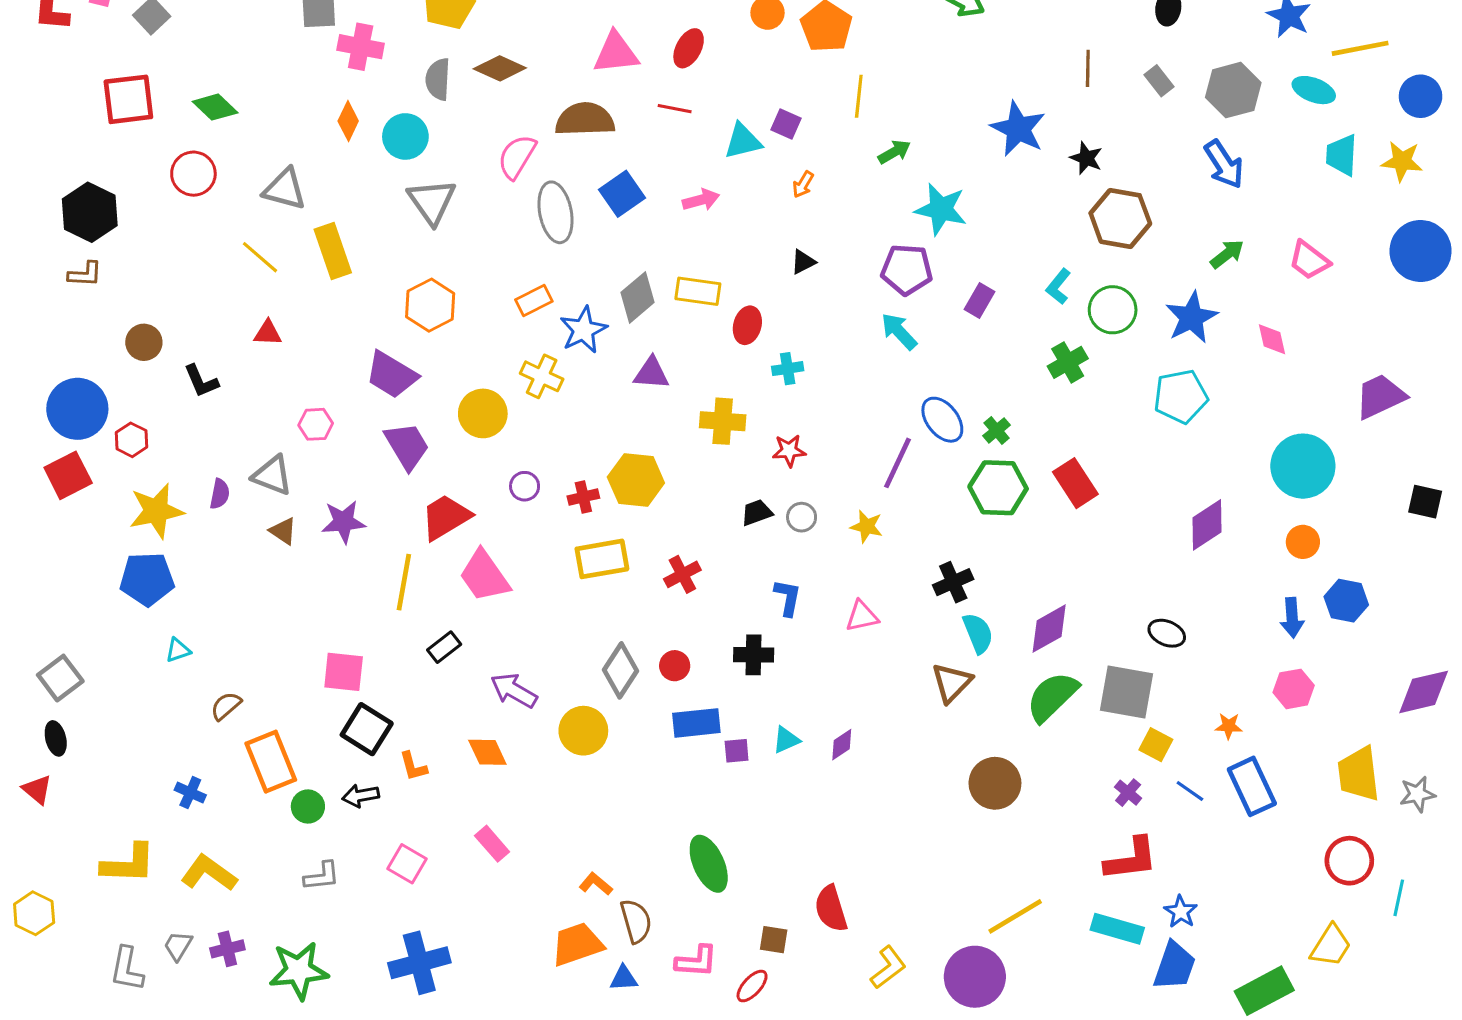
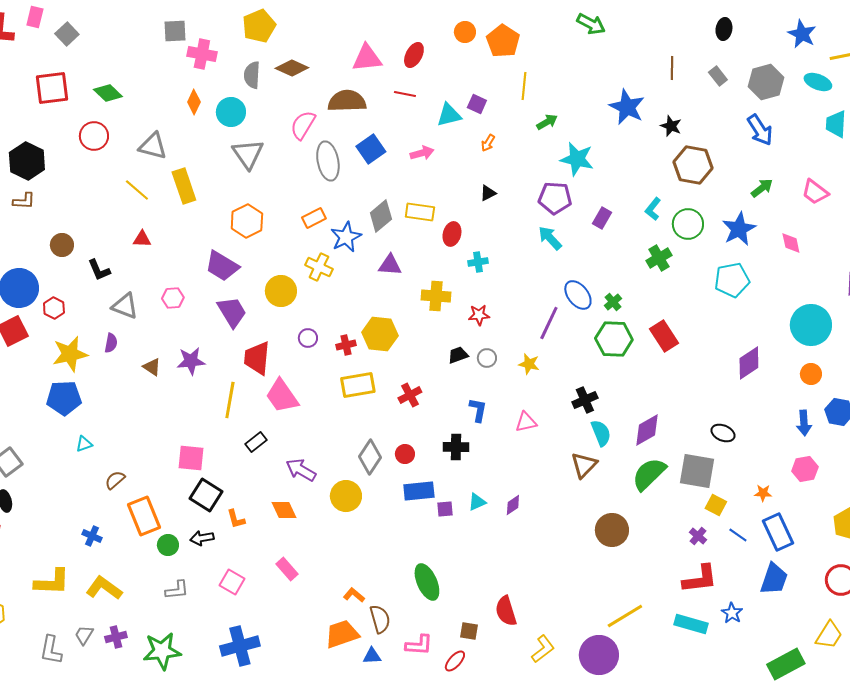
gray triangle: (272, 475) -> (125, 306), moved
red trapezoid: (446, 517) -> (257, 358), turned -54
blue trapezoid: (1174, 966) -> (774, 579), moved

